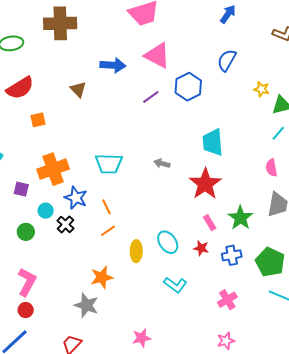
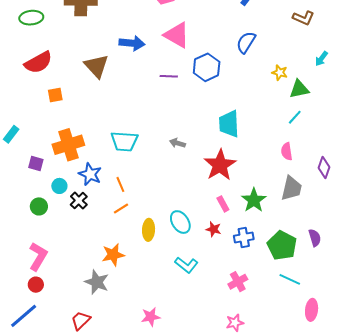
brown triangle: (78, 89) -> (97, 66), size x1.5
purple line: (151, 97) -> (169, 76), turned 36

